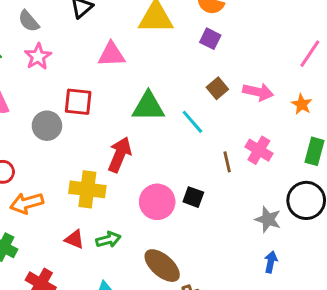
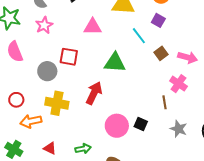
cyan line: (192, 122) -> (139, 36), moved
pink cross: (259, 150) -> (178, 84), moved
yellow cross: (87, 189) -> (57, 103), moved
gray star: (268, 219) -> (179, 129), moved
red triangle: (74, 239) -> (50, 148), moved

